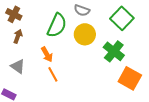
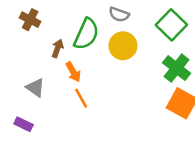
brown arrow: (18, 36) -> (58, 48), moved
green cross: (114, 51) -> (177, 68), moved

